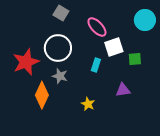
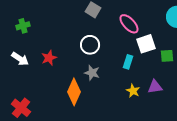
white circle: (58, 48) -> (90, 45), size x0.7
red star: (26, 62) -> (49, 58), moved, size x0.6
yellow star: (88, 104) -> (133, 91), moved

